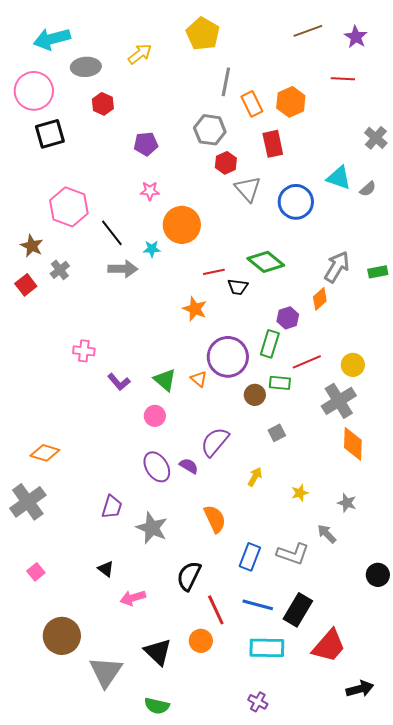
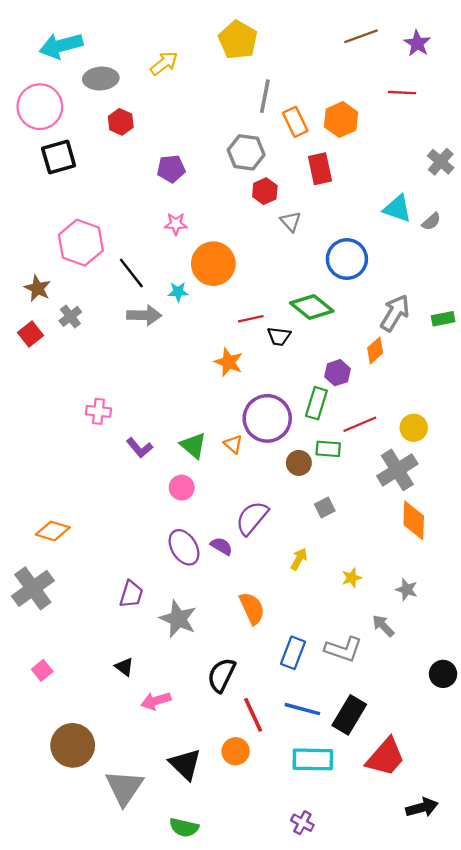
gray triangle: (248, 189) -> (291, 222), size x0.7
blue circle: (296, 202) -> (347, 259), moved

